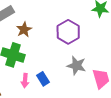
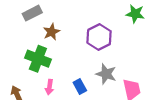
blue rectangle: (43, 79) -> (80, 87), moved

